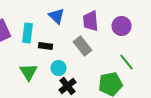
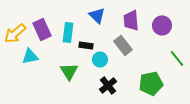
green line: (127, 62) -> (177, 58), moved
cyan circle: (58, 68) -> (100, 59), moved

